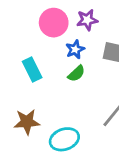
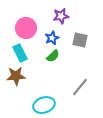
pink circle: (54, 23) -> (26, 28), moved
brown star: (27, 122) -> (16, 76), moved

